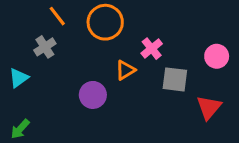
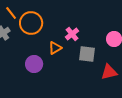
orange circle: (105, 22) -> (31, 23), moved
red triangle: (209, 107) -> (109, 72), turned 36

